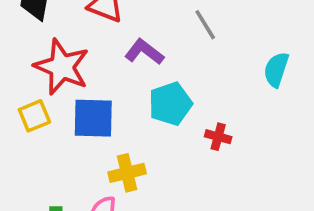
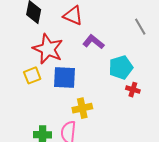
gray line: (205, 25) -> (140, 27), moved
cyan pentagon: (170, 104) -> (121, 68), moved

